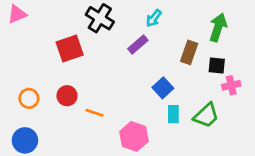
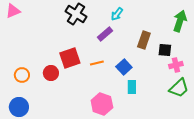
green arrow: (218, 27) -> (180, 21), moved
red square: (70, 48) -> (70, 58), moved
orange line: (95, 113) -> (97, 63), moved, turned -32
green trapezoid: (206, 115) -> (179, 88), moved

